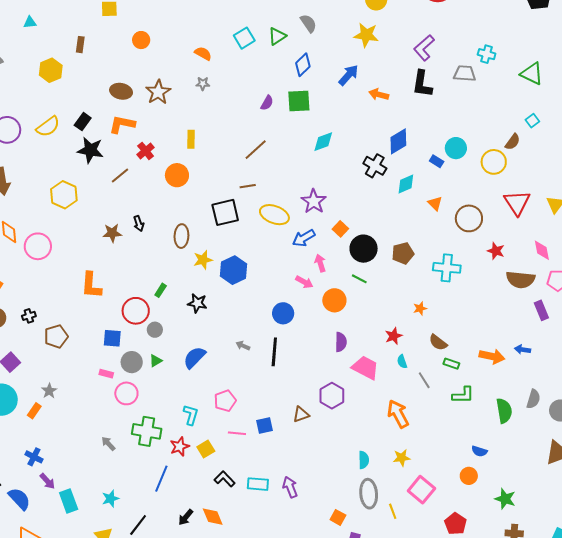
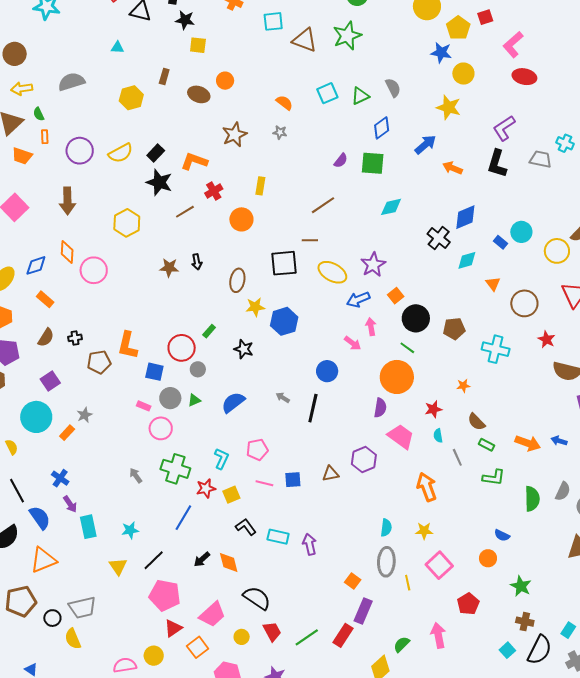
brown ellipse: (121, 91) -> (199, 94), moved
orange L-shape: (91, 285) -> (128, 345), moved
orange circle: (334, 300) -> (397, 377), moved, size x1.4

